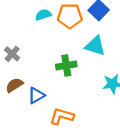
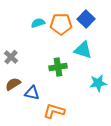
blue triangle: (36, 95) -> (32, 93), turned 42

